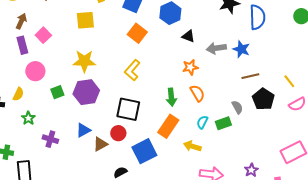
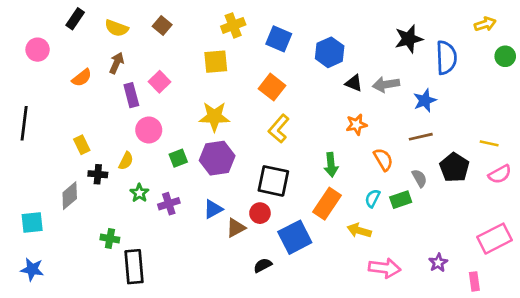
brown arrow: (21, 21) -> (117, 63), moved
orange square: (137, 33) -> (272, 87), moved
gray arrow: (216, 48) -> (386, 84), moved
blue star: (241, 49) -> (425, 101), turned 30
brown line: (250, 76) -> (421, 137), moved
yellow line: (289, 81) -> (489, 143), turned -40
orange semicircle: (197, 93) -> (383, 159), moved
purple cross: (50, 139) -> (169, 204), moved, turned -35

